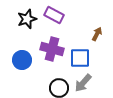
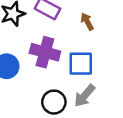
brown arrow: (97, 34) -> (87, 21), moved, turned -56

